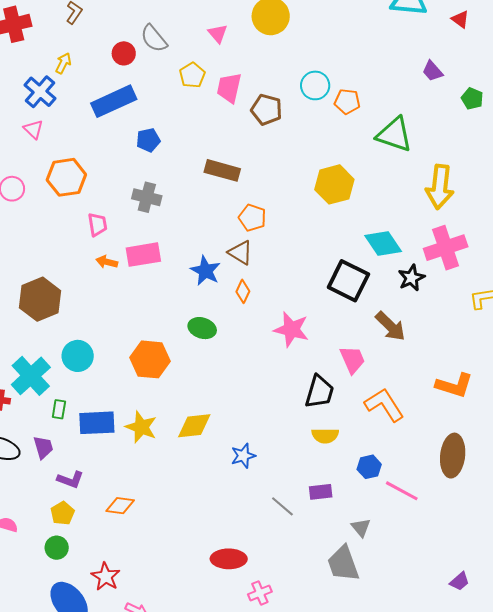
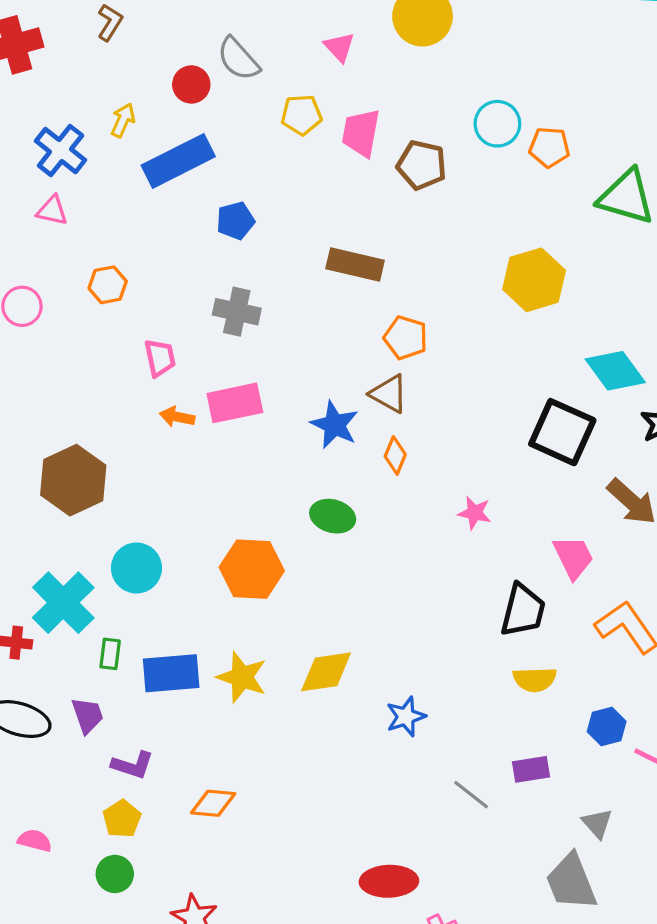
yellow arrow: (63, 63) -> (123, 120), moved
yellow pentagon: (192, 75) -> (301, 115), turned 30
pink triangle: (33, 129) -> (52, 211), turned -30
orange hexagon: (66, 177) -> (108, 285), size x0.6
pink star: (291, 329) -> (475, 513), size x0.6

